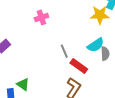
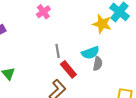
pink cross: (41, 17) -> (43, 12), turned -32

